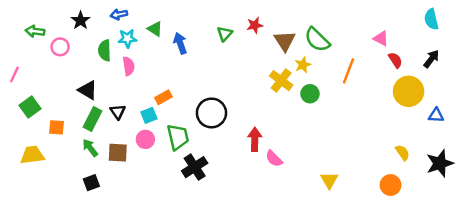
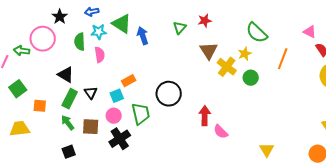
green triangle: (155, 29) -> (122, 24), size x1.5
green arrow: (35, 31) -> (22, 51), moved
brown triangle: (285, 41) -> (209, 51), moved
pink circle: (60, 47) -> (43, 39), size x1.6
black cross: (195, 167) -> (120, 139), moved

